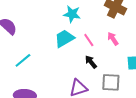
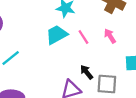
black arrow: (91, 62) -> (87, 72), moved

